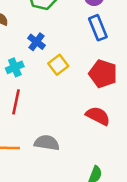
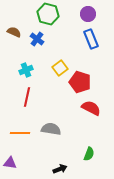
blue cross: (37, 42) -> (37, 39), moved
red pentagon: (103, 74) -> (80, 82), moved

